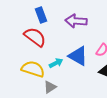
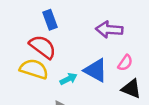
purple arrow: (76, 21) -> (109, 30), moved
yellow semicircle: (33, 69) -> (34, 69), moved

